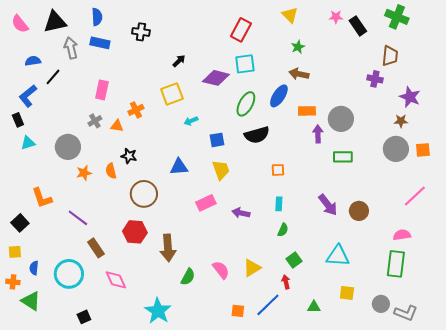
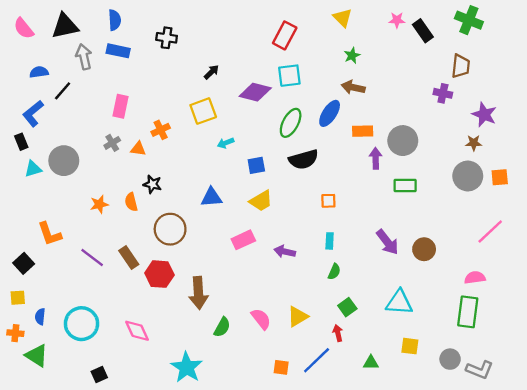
gray circle: (68, 147) -> (64, 161), moved
yellow trapezoid: (221, 170) -> (261, 201), turned 80
brown rectangle: (96, 248) -> (129, 257), moved

